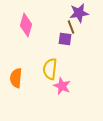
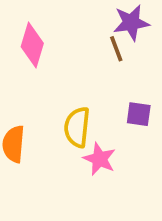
purple square: (65, 39) -> (139, 114), moved

